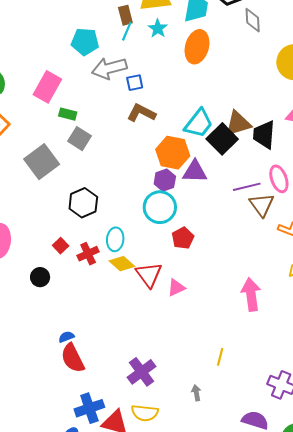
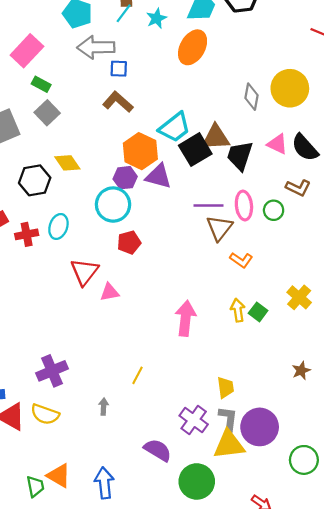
gray diamond: (253, 20) -> (251, 97), moved
yellow diamond: (122, 264) -> (67, 163), moved

